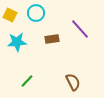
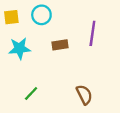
yellow square: (10, 15) -> (11, 17), turned -32
purple line: (80, 29) -> (92, 33), turned 50

